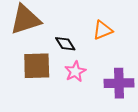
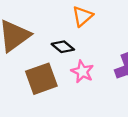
orange triangle: (103, 30) -> (82, 16), moved

